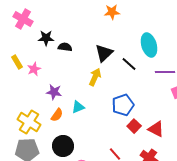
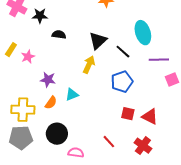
black star: (46, 38) -> (40, 16), moved
yellow rectangle: (17, 62) -> (11, 50), turned 64
blue pentagon: (123, 105) -> (122, 82), moved
yellow cross: (29, 122) -> (23, 110), turned -30
red square: (134, 126) -> (128, 114), turned -32

